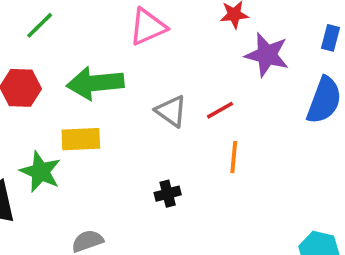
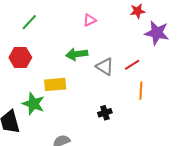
pink triangle: (148, 27) -> (90, 20), size x0.6
green arrow: (95, 83) -> (77, 54), moved, size x0.7

